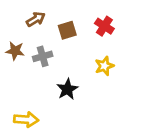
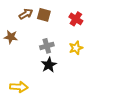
brown square: (67, 30) -> (44, 15), moved, turned 32
gray cross: (43, 56) -> (47, 46), moved

